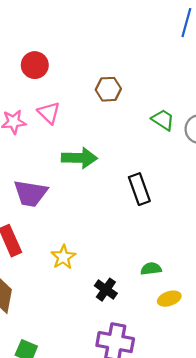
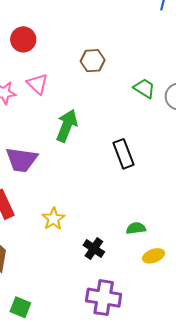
green arrow: (79, 158) -> (67, 126), turned -68

